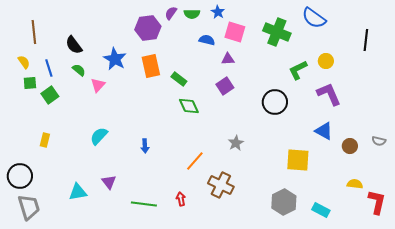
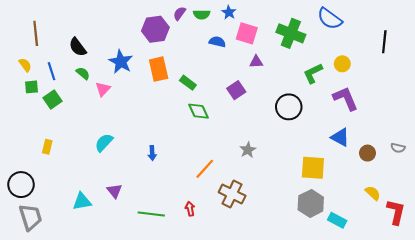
purple triangle: (228, 59) -> (256, 62), moved
yellow semicircle: (355, 184) -> (373, 193), turned 35
gray hexagon: (284, 202) -> (311, 203), moved

